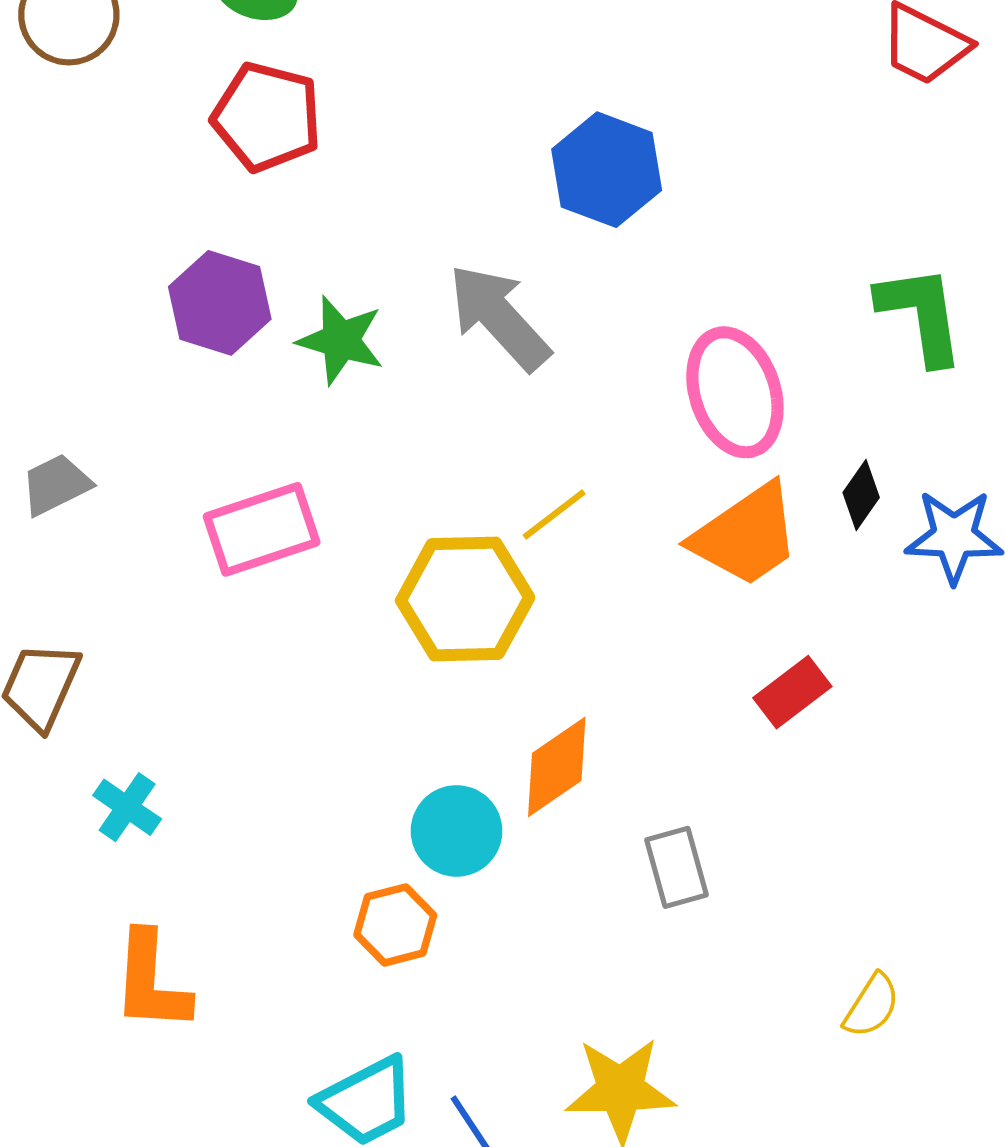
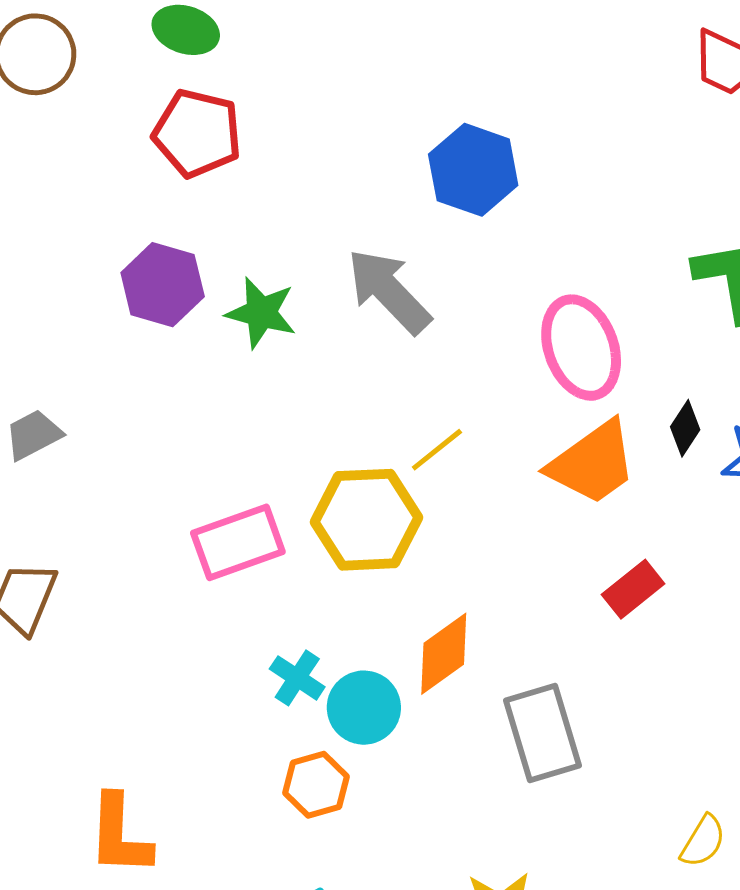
pink rectangle: (262, 529) -> (238, 542), moved
cyan cross: (127, 807) -> (297, 678), moved
gray rectangle: (677, 867) -> (543, 733), size x1.5

